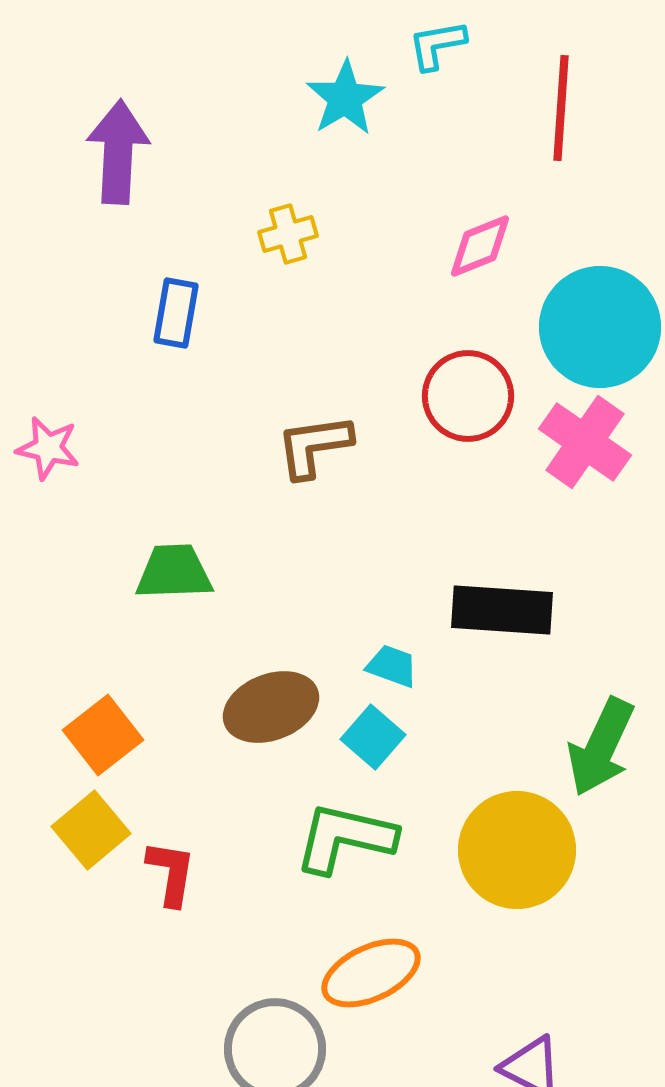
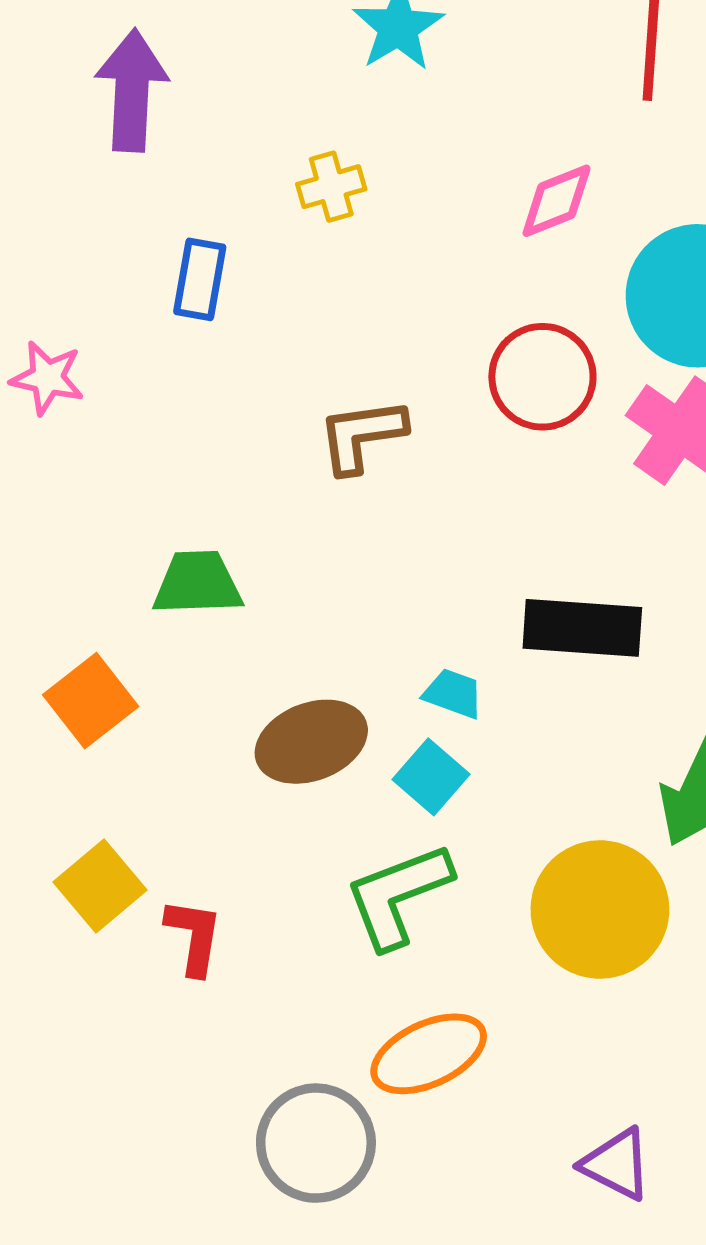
pink star: (48, 448) -> (47, 378), moved
orange square: (103, 735) -> (91, 701), moved
green L-shape: (345, 838) -> (398, 895), turned -34

